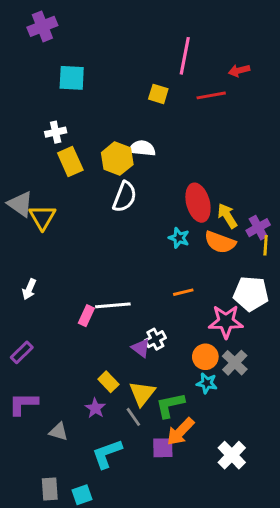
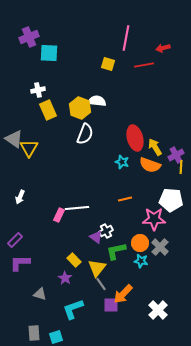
purple cross: (42, 26) -> (29, 37), moved
purple L-shape: (23, 404) -> (20, 263), moved
green L-shape: (170, 405) -> (116, 251), moved
gray line: (133, 417) -> (101, 284), moved

